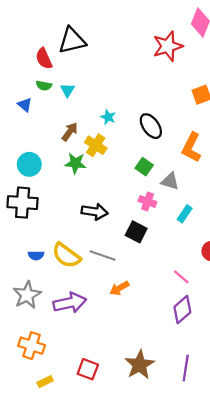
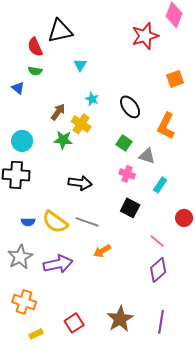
cyan triangle: (68, 90) -> (80, 65), moved
black square: (136, 232) -> (130, 208), moved
red square: (88, 369) -> (74, 323), turned 36

